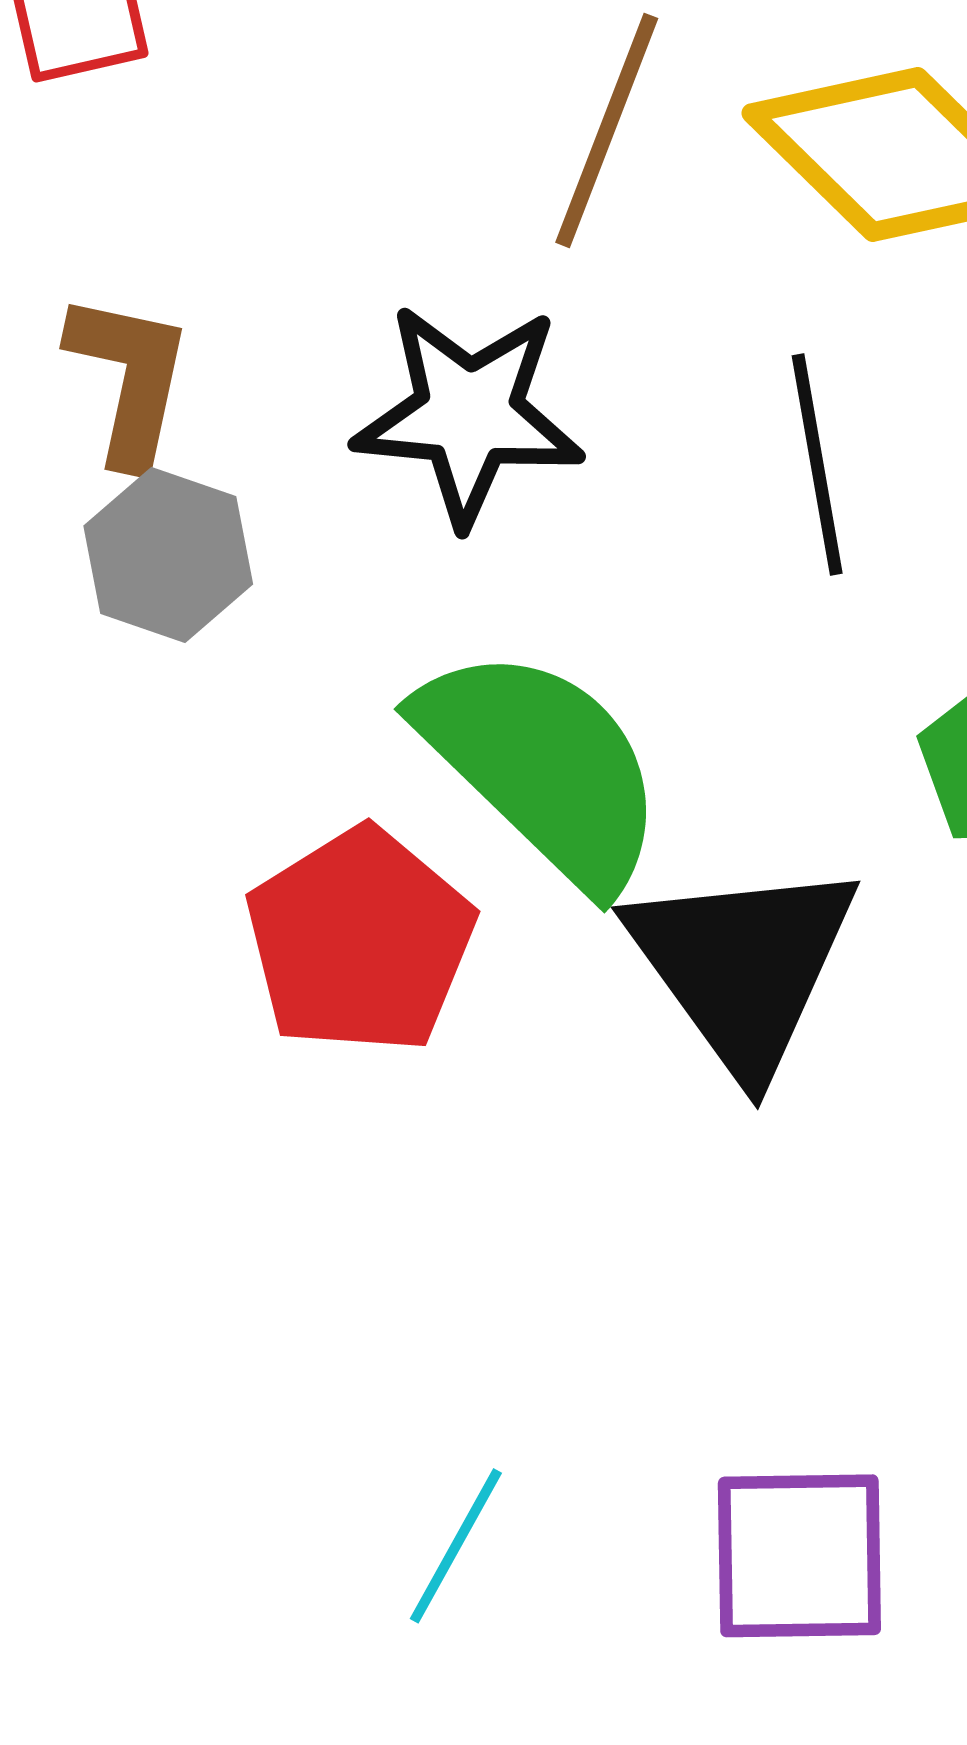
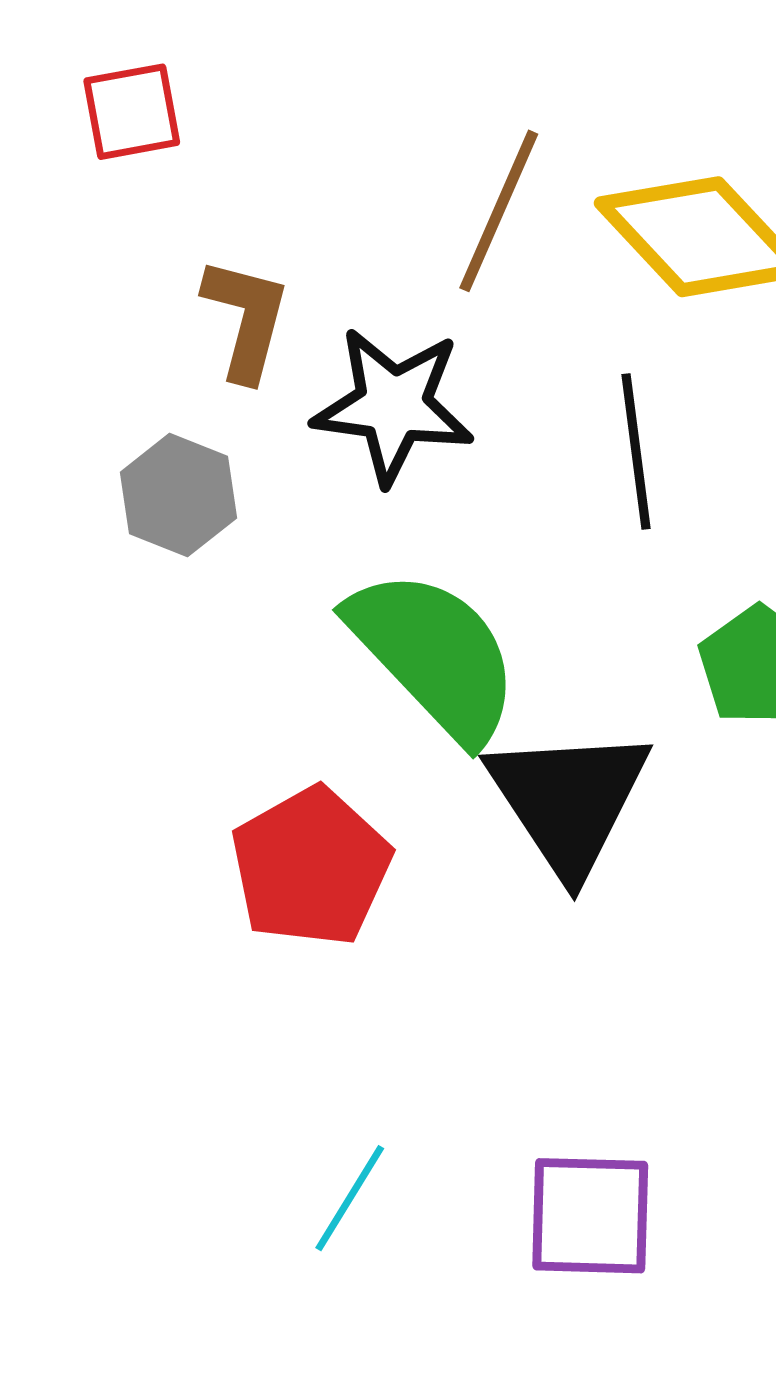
brown L-shape: (129, 379) -> (246, 319), moved
red pentagon: (360, 941) -> (311, 867), moved

